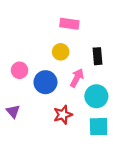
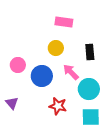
pink arrow: (77, 78) -> (71, 72), turned -72
red star: (63, 115) -> (58, 106), turned 30

